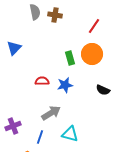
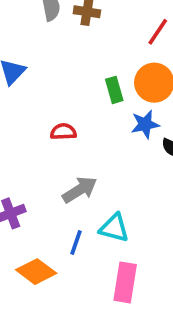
blue star: (65, 85) -> (145, 124), moved
blue line: (40, 137) -> (76, 242), moved

